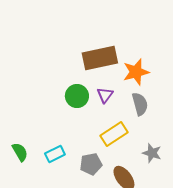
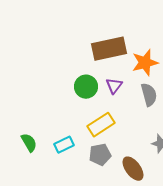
yellow rectangle: (114, 134) -> (101, 125), moved

